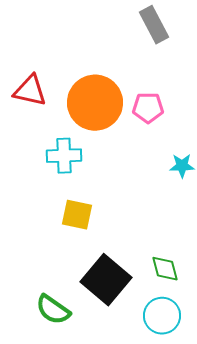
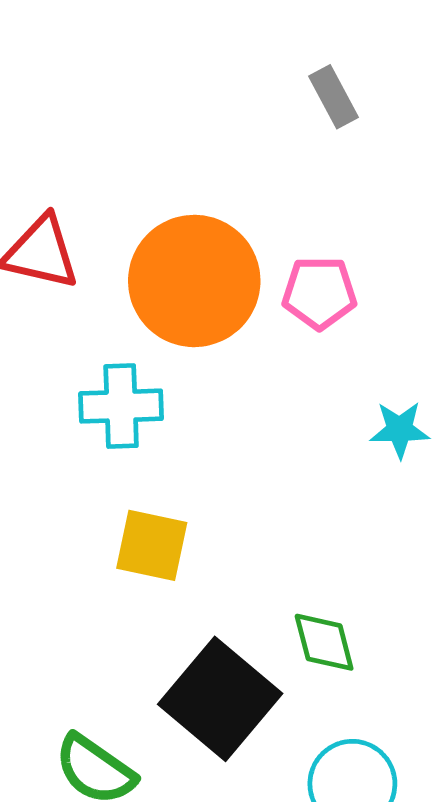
gray rectangle: (154, 25) -> (334, 97), size x0.7
green diamond: (165, 269) -> (324, 642), moved

